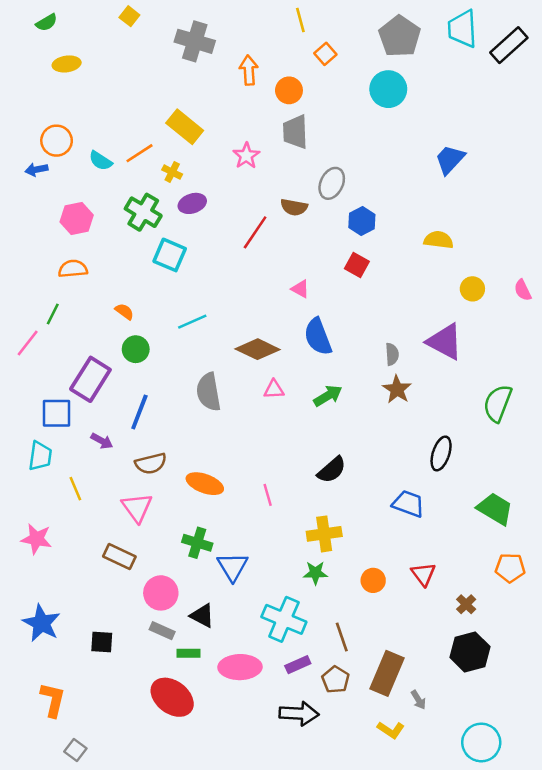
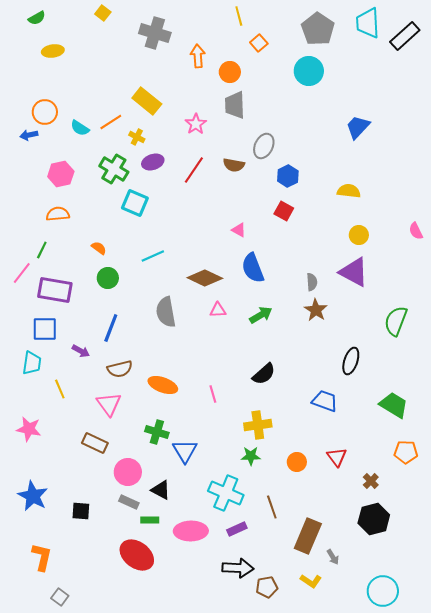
red line: (255, 232) -> (194, 170), moved
yellow circle: (472, 289) -> (359, 235), moved
purple rectangle: (90, 379) -> (55, 290), moved, turned 68
brown pentagon: (335, 680) -> (267, 587), moved, turned 30

